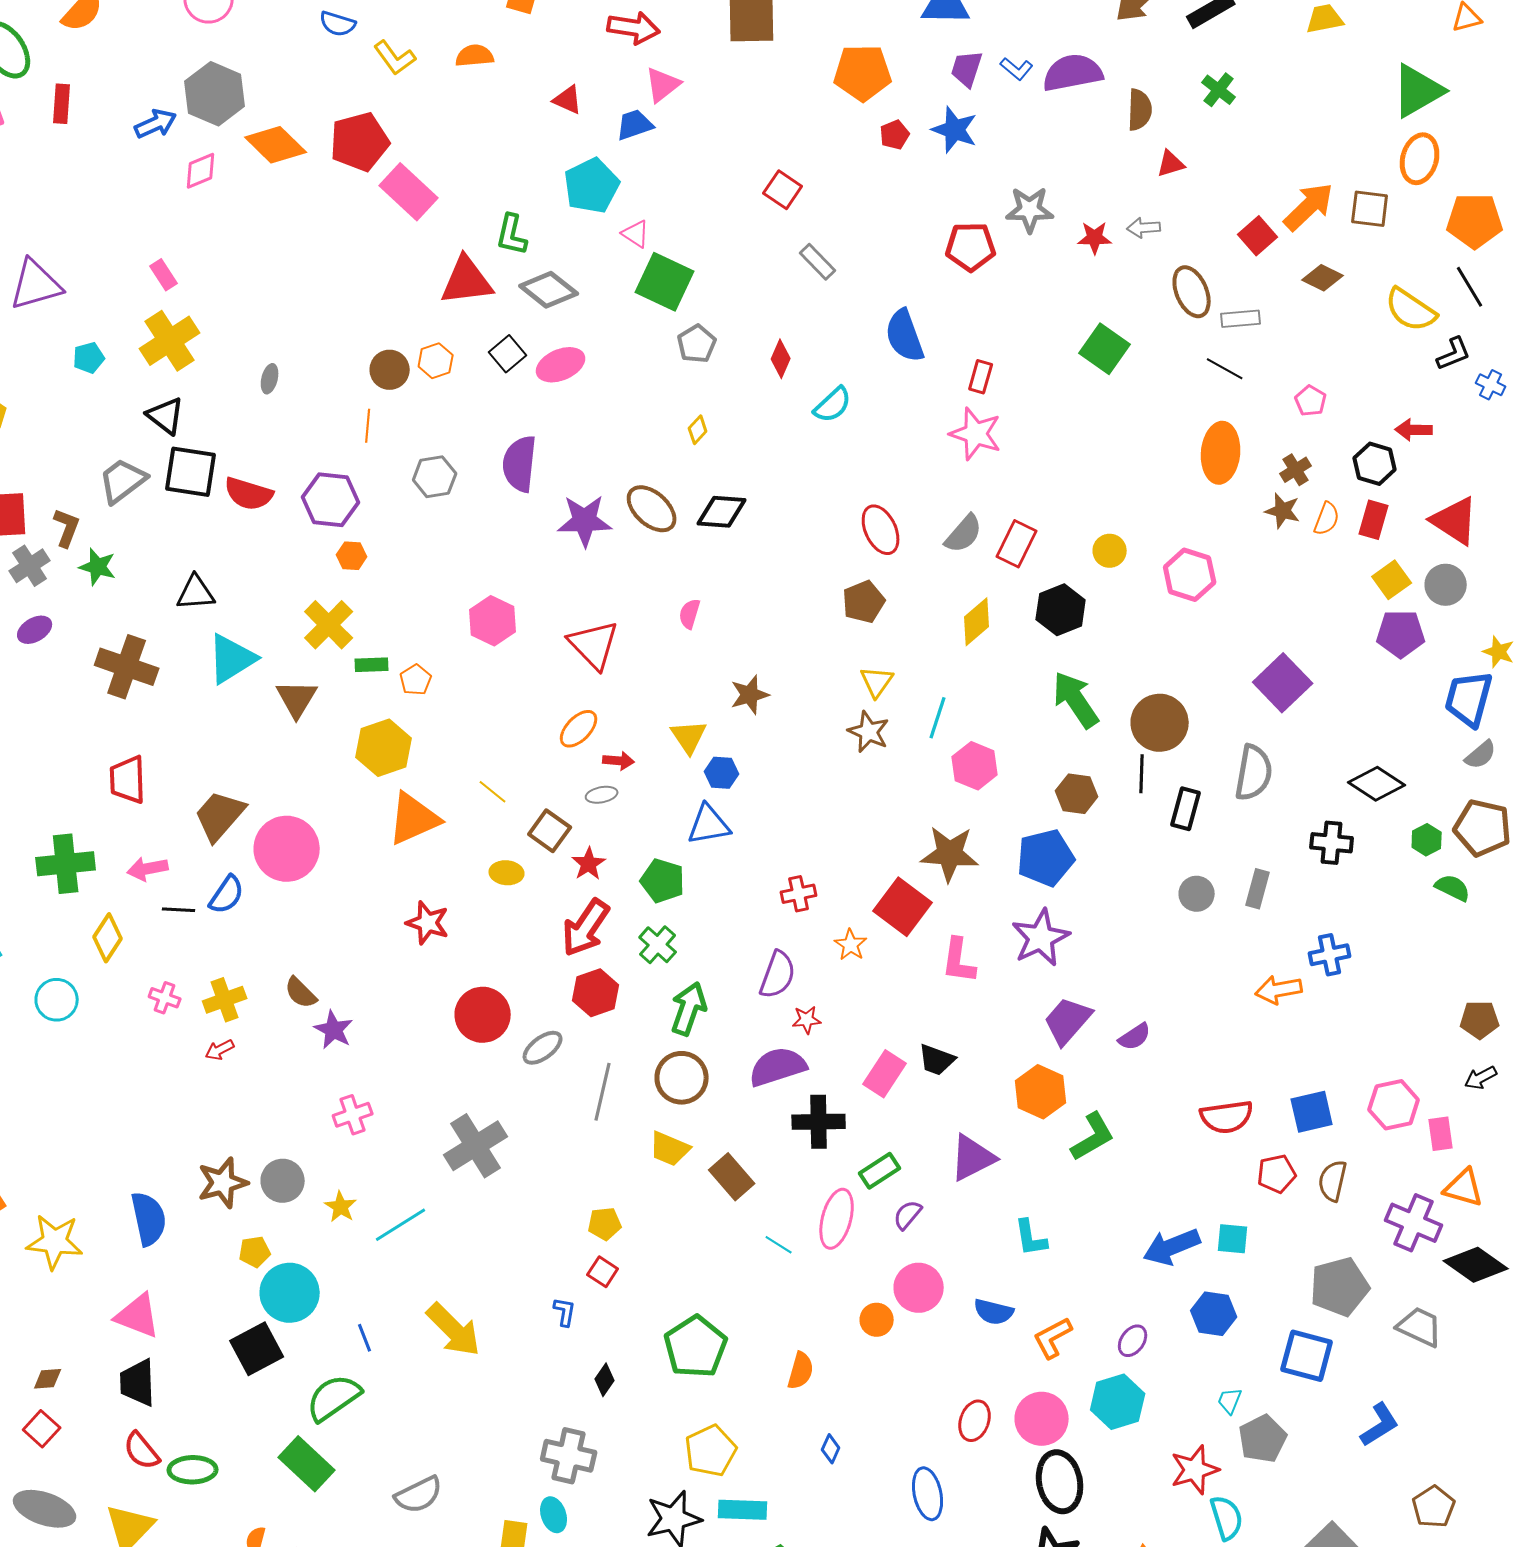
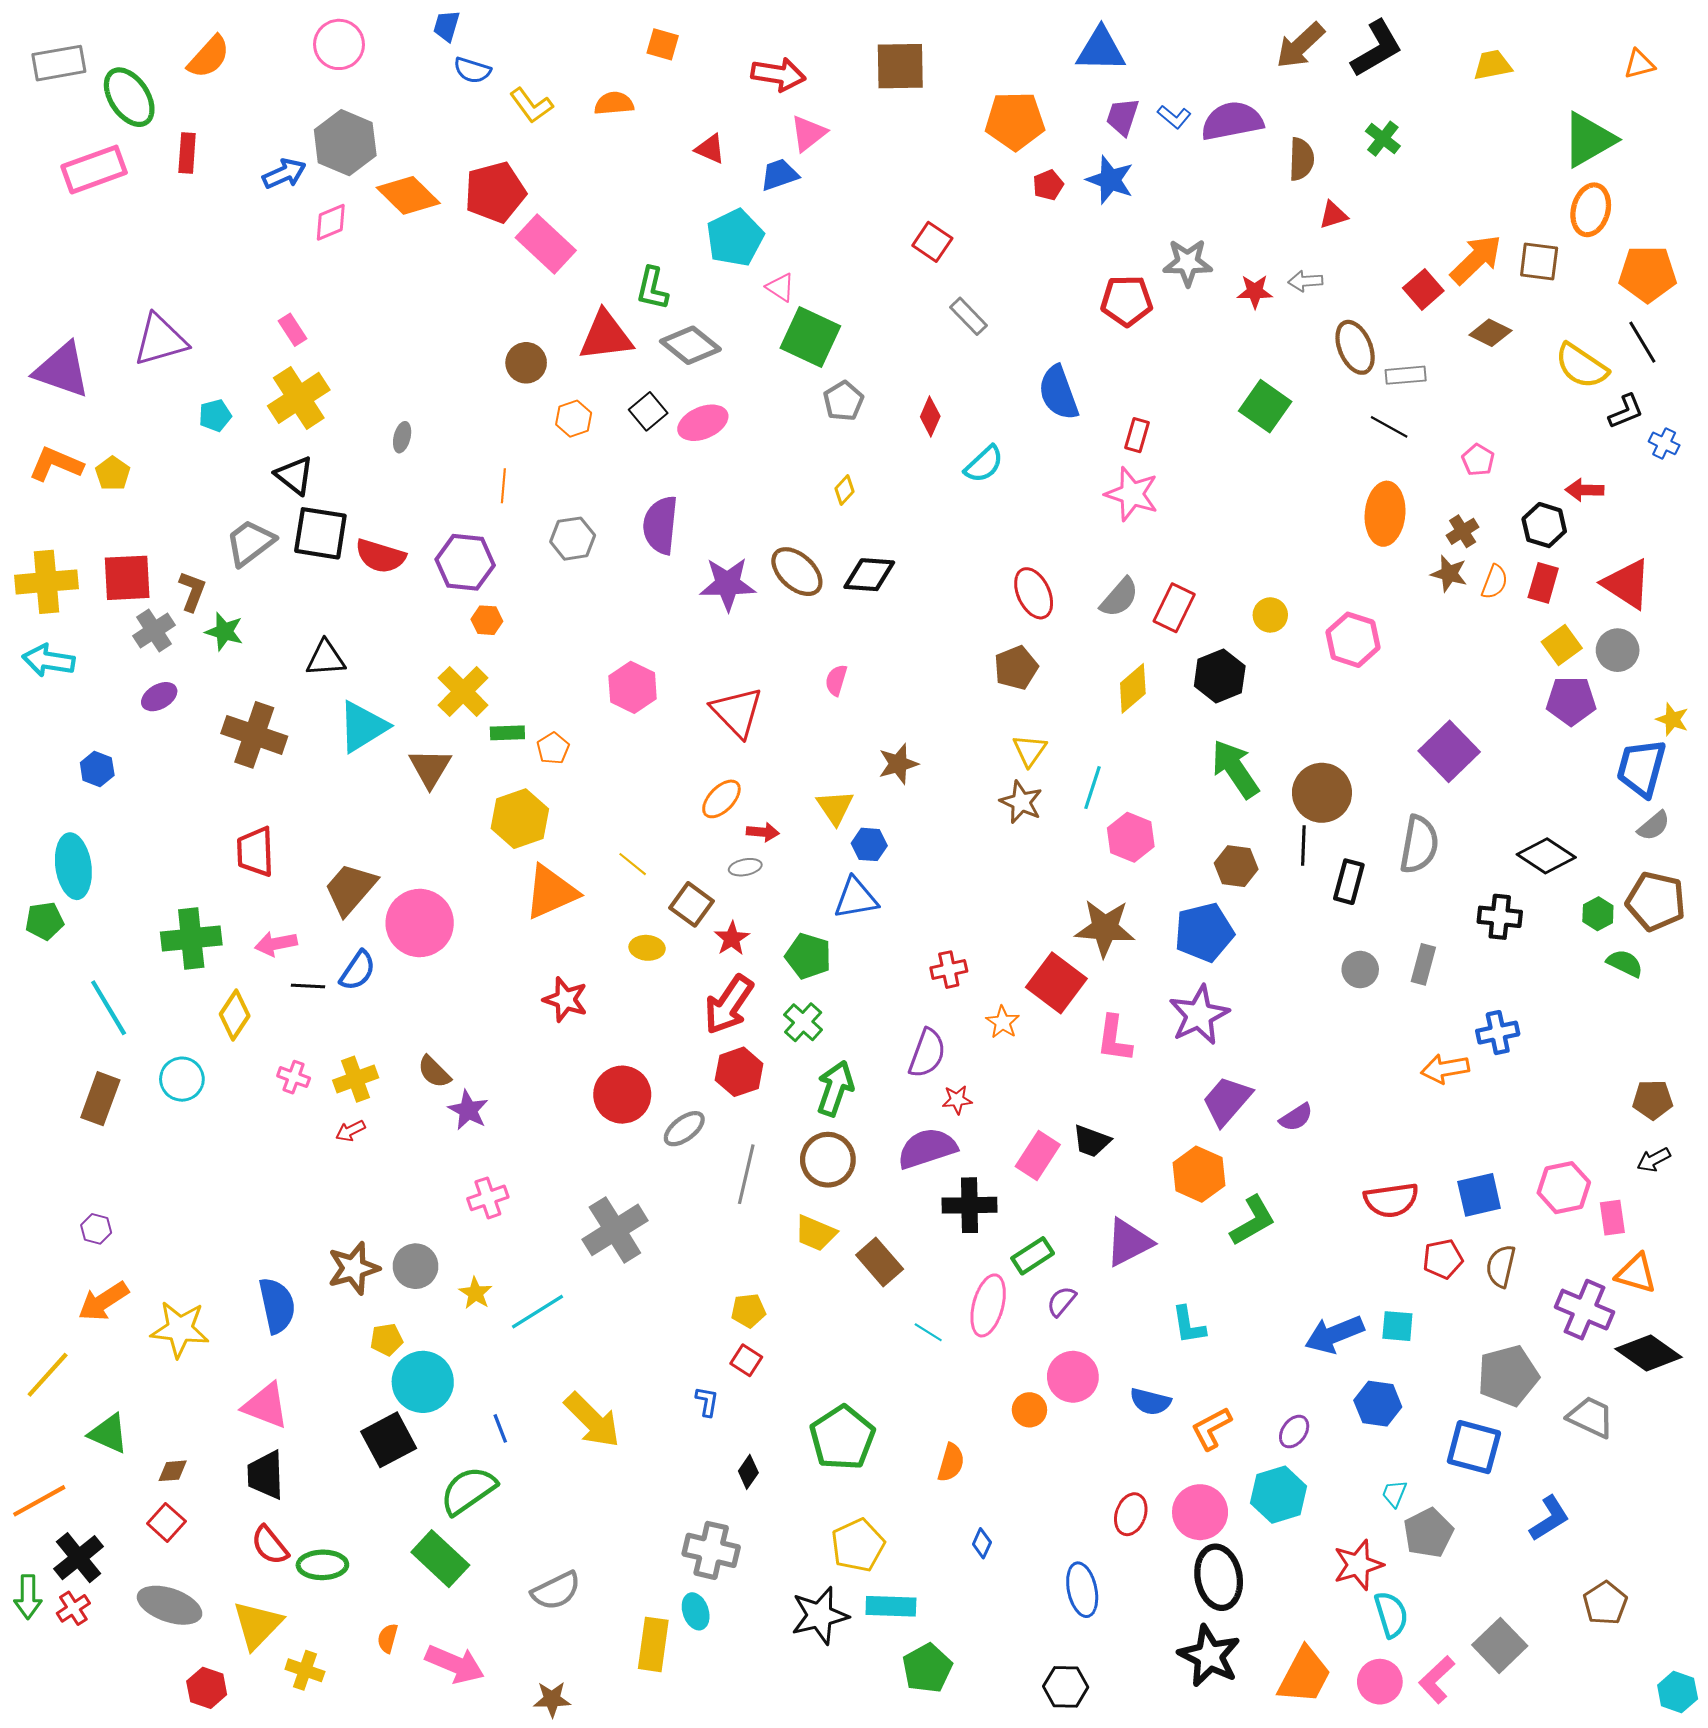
brown circle: (390, 370) -> (526, 363), moved

